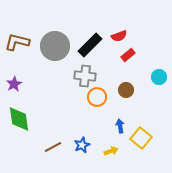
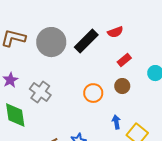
red rectangle: (128, 55) -> (124, 60), moved
gray cross: (85, 76) -> (40, 92), moved, turned 30

